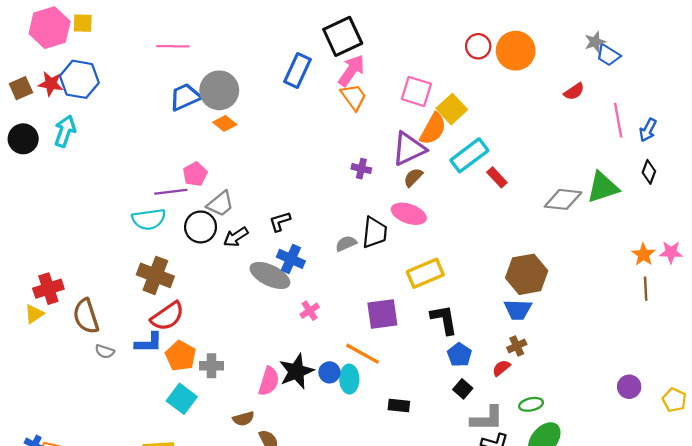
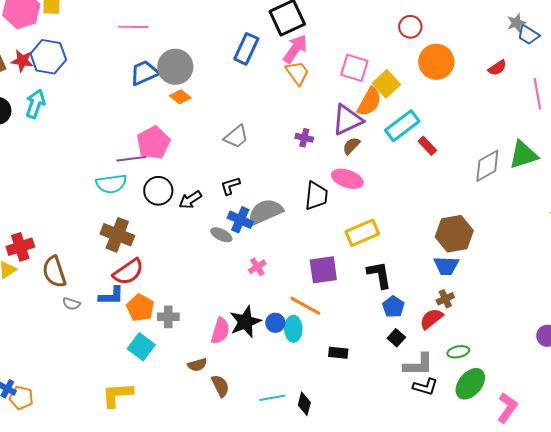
orange circle: (516, 51) -> (436, 62), moved
pink pentagon: (195, 174) -> (153, 143), size x1.5
gray diamond: (563, 199) -> (487, 166), turned -36
gray trapezoid: (220, 204) -> (236, 137), moved
gray semicircle: (346, 243) -> (265, 212), moved, size x1.8
gray ellipse: (270, 275) -> (221, 235), size x0.6
red semicircle: (501, 368) -> (431, 319), size x1.4

